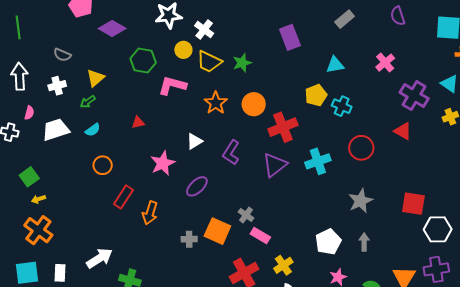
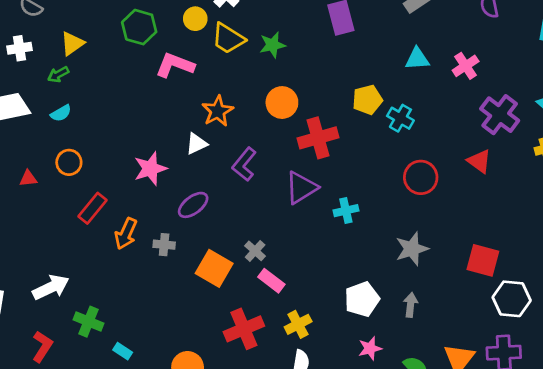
cyan triangle: (335, 65) -> (417, 59), moved
orange star: (216, 103) -> (218, 111), moved
red triangle: (138, 122) -> (28, 178), moved
cyan cross: (318, 161) -> (346, 211), moved, size x0.7
gray cross: (189, 239) -> (164, 245), moved

